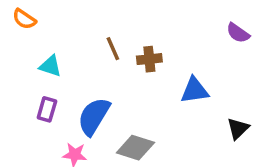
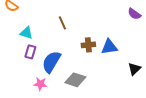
brown cross: (149, 59) -> (88, 45), moved
purple rectangle: (47, 109) -> (30, 52), moved

